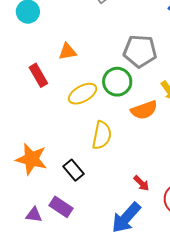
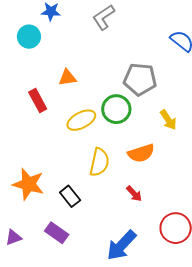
orange semicircle: (144, 110) -> (141, 153), moved
red arrow: (141, 183) -> (134, 194), moved
purple triangle: (34, 215) -> (13, 237), moved, turned -30

